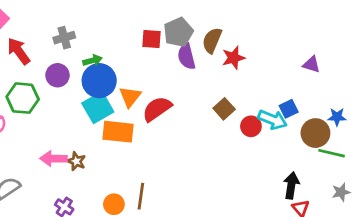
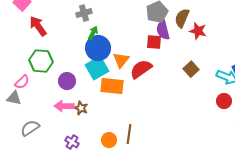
gray cross: (64, 38) -> (84, 13), moved
red square: (152, 39) -> (154, 42), moved
red star: (234, 58) -> (198, 31), turned 30
green arrow: (92, 60) -> (93, 33), turned -48
purple circle: (58, 75) -> (67, 81), moved
red circle: (251, 126) -> (224, 101), moved

